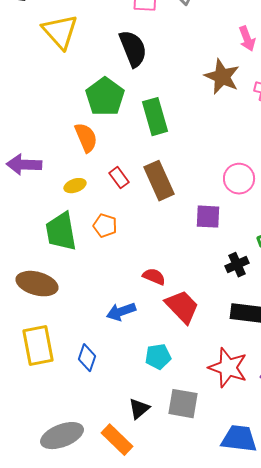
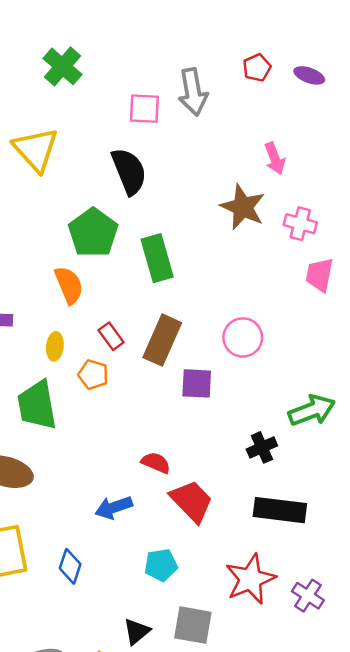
pink circle: (239, 179) -> (243, 337), moved
brown rectangle: (159, 181) -> (162, 340), turned 48
yellow ellipse: (75, 186) -> (55, 346), turned -65
purple square: (208, 217) -> (197, 383), moved
orange pentagon: (105, 226) -> (93, 375), moved
red star: (228, 368) -> (250, 579), turned 30

